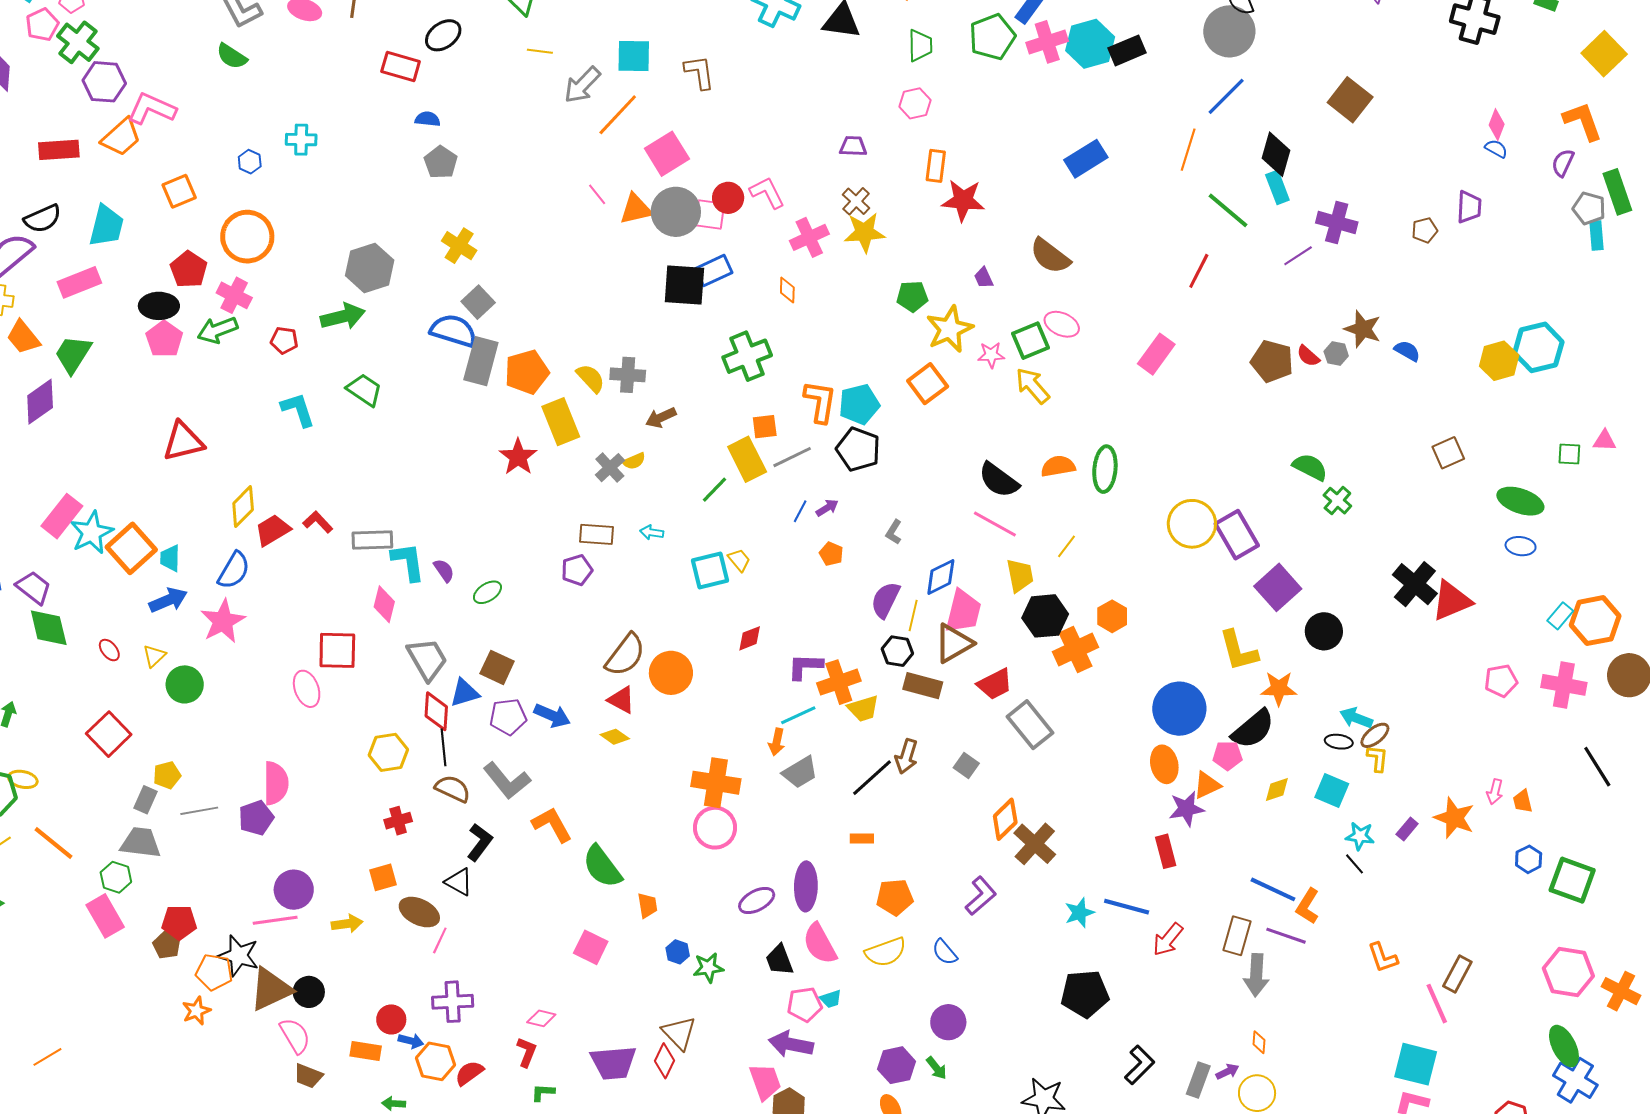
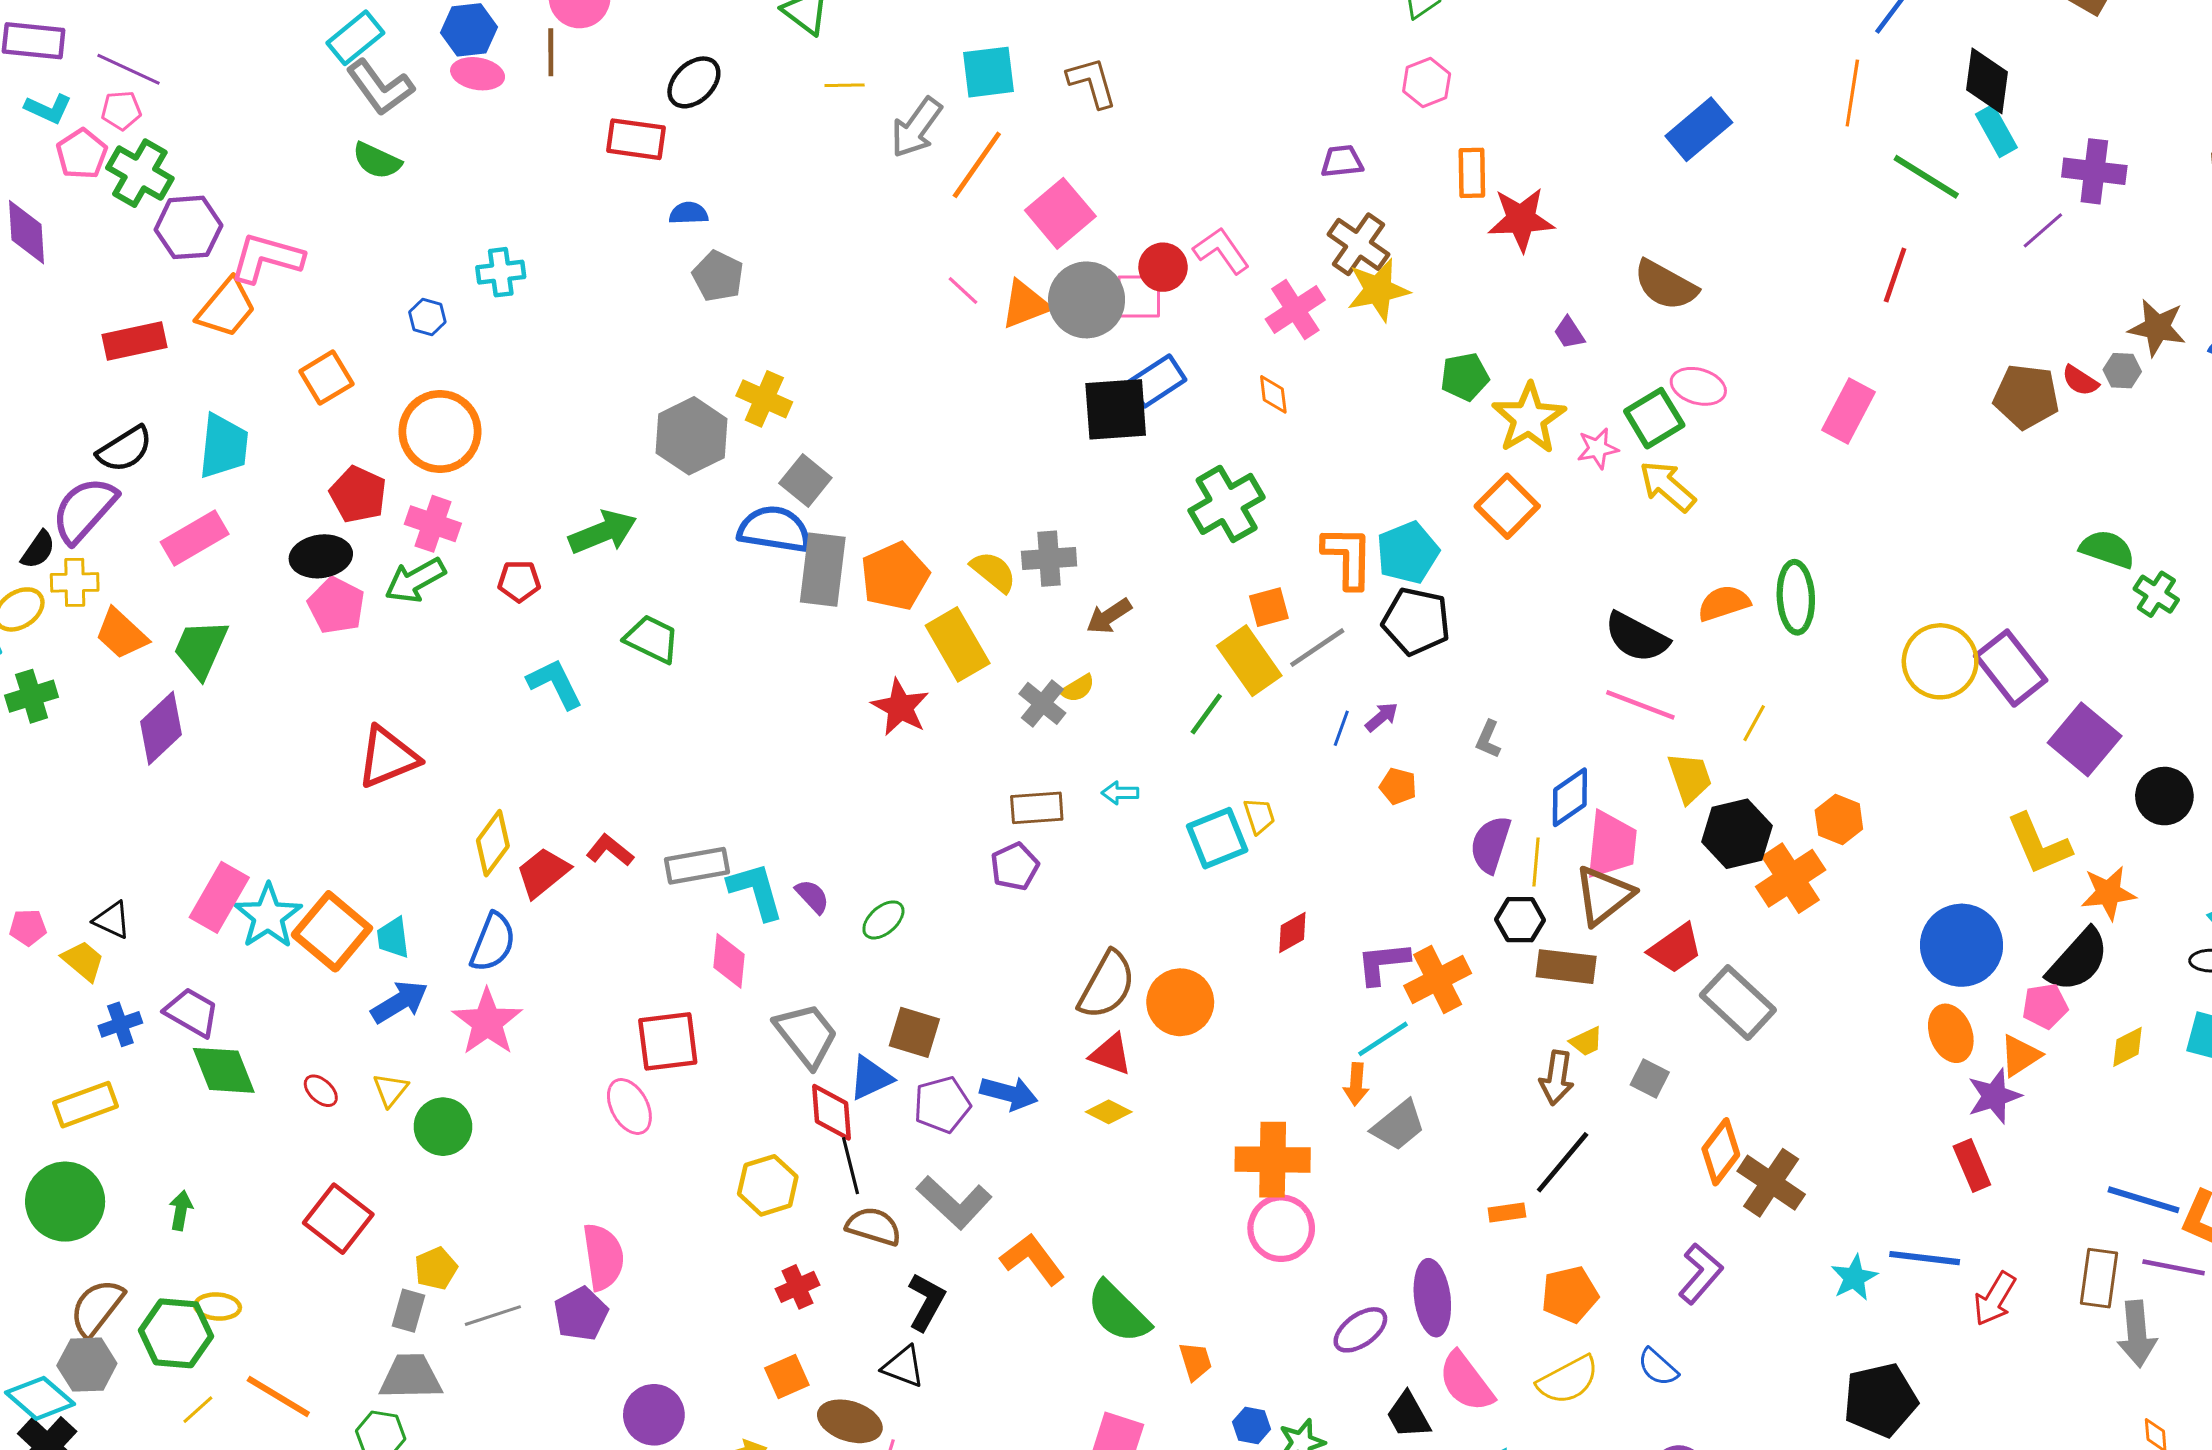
brown cross: (856, 201) -> (1358, 244), size x1.4
gray hexagon: (370, 268) -> (691, 436), moved
yellow trapezoid: (739, 560) -> (1259, 816), turned 30
yellow trapezoid: (863, 709) -> (1586, 1042), moved, size x0.7
black line: (872, 778) -> (1563, 1162), moved

